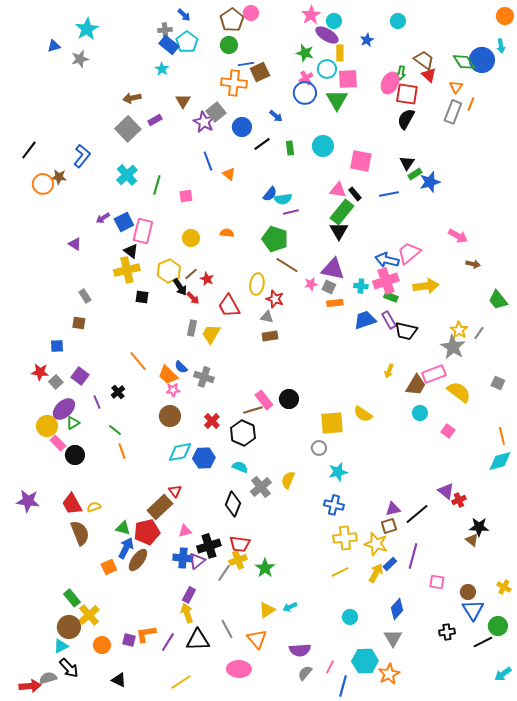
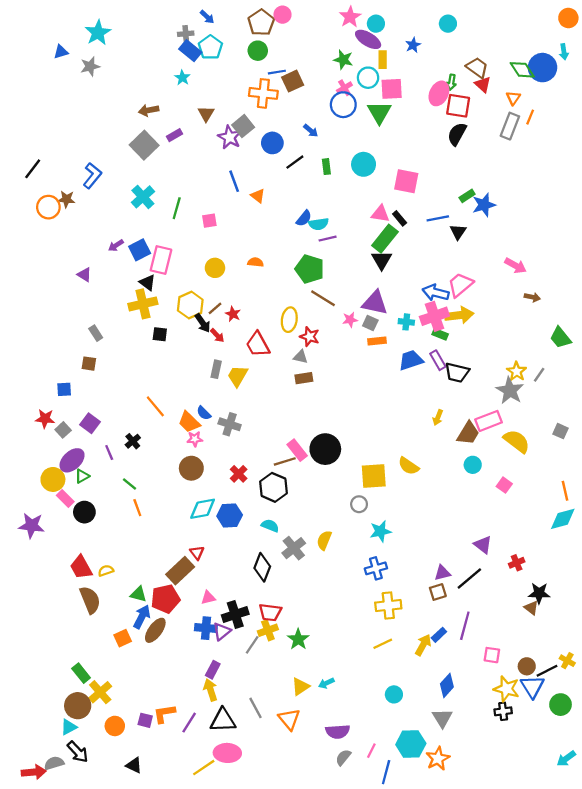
black triangle: (407, 163) -> (458, 232), moved
yellow arrow: (426, 286) -> (459, 315), moved
black circle: (289, 399) -> (325, 449), size x1.4
purple triangle: (446, 491) -> (483, 545), moved
purple star: (28, 501) -> (32, 526), moved
blue cross: (334, 505) -> (376, 568), turned -30
yellow star: (376, 544) -> (506, 689), moved
black line: (483, 642) -> (547, 671), moved
pink ellipse: (239, 669) -> (227, 753), moved

